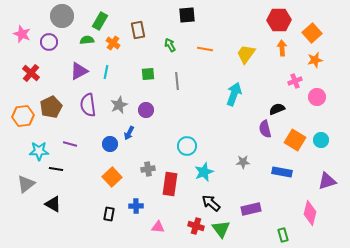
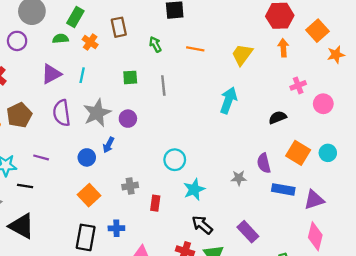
orange star: (315, 60) -> (336, 55), moved
gray star: (119, 105) -> (97, 113), size x1.4
purple semicircle: (265, 129) -> (264, 163), moved
purple triangle: (327, 181) -> (314, 200), moved
red rectangle: (170, 184) -> (155, 203), size x0.6
black triangle: (53, 204) -> (22, 226), size x1.4
purple rectangle: (251, 209) -> (248, 232), turned 60
black rectangle: (109, 214) -> (86, 237), size x1.6

